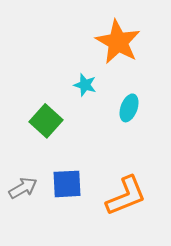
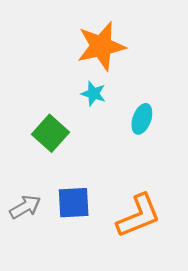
orange star: (118, 42) -> (101, 46), moved, turned 30

